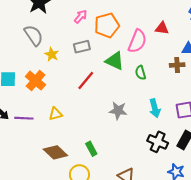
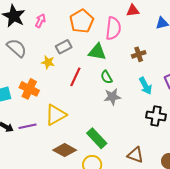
pink arrow: (81, 17) -> (40, 21), moved
yellow star: (52, 54) -> (48, 62), moved
brown cross: (177, 65) -> (139, 54), moved
green semicircle: (141, 73) -> (107, 77), moved
yellow triangle: (56, 114) -> (56, 115), size x1.6
green rectangle: (91, 149) -> (97, 138), size x1.5

